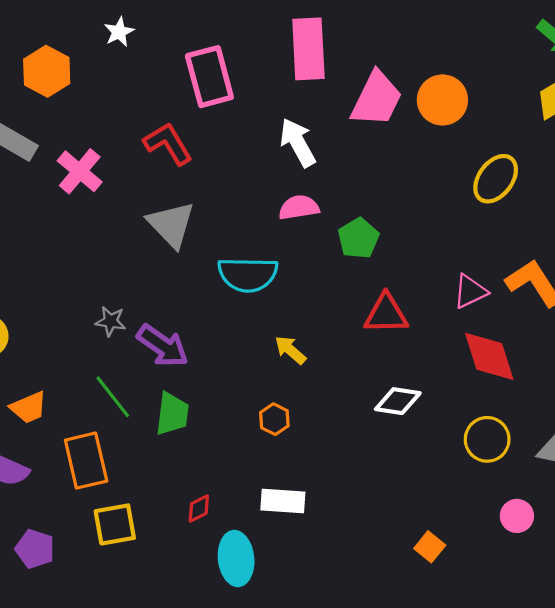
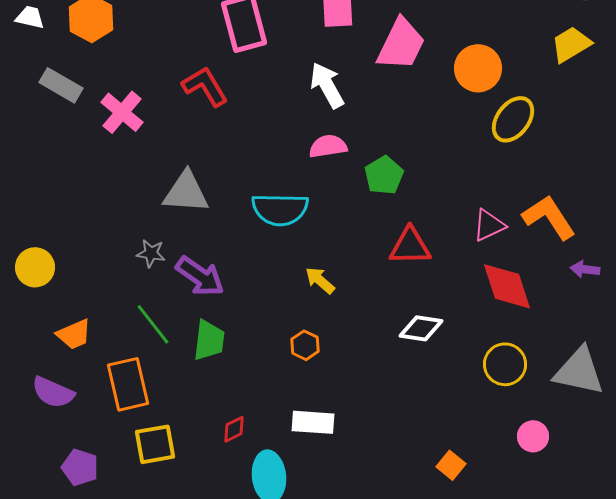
orange circle: (442, 100) -> (478, 68), moved
gray triangle: (171, 224) -> (186, 192), moved, turned -42

